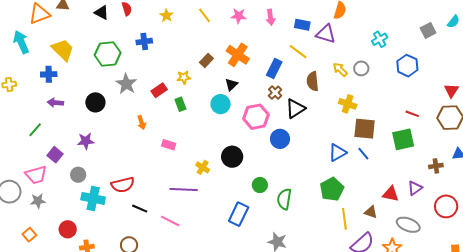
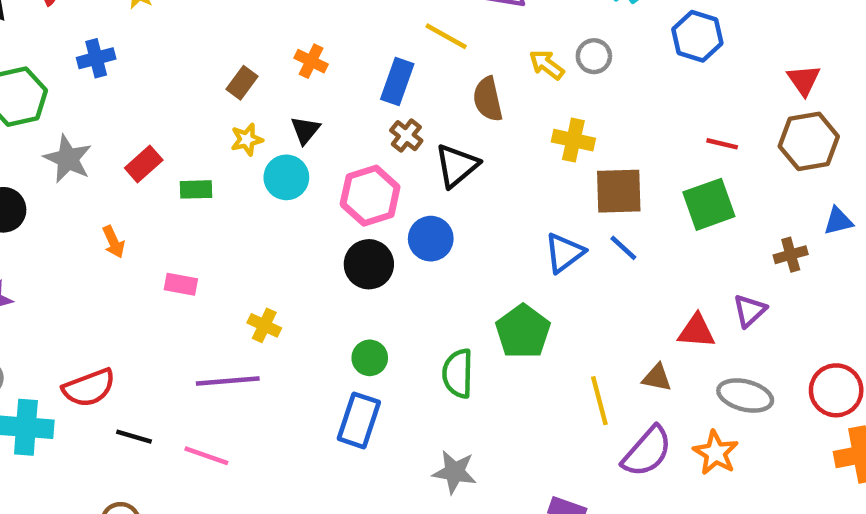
orange cross: (238, 55) -> (311, 61), size x0.6
yellow star: (184, 77) -> (247, 140), moved
green rectangle: (180, 104) -> (196, 189), turned -64
black circle: (232, 157) -> (369, 264), moved
green circle: (260, 185) -> (370, 358), moved
green pentagon: (332, 189) -> (523, 332), moved
red circle: (446, 206) -> (836, 390), moved

